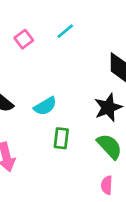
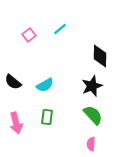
green rectangle: (61, 138) -> (47, 117), moved

